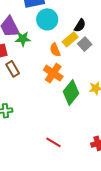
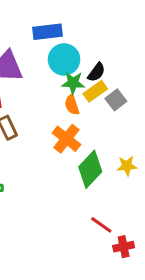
black semicircle: (80, 25) -> (96, 72), moved
green star: (23, 39) -> (73, 83), moved
red line: (54, 142) -> (101, 225), moved

